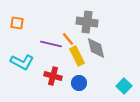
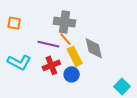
gray cross: (87, 22) -> (64, 22), moved
red cross: (53, 76) -> (51, 65), moved, turned -36
blue circle: (79, 83) -> (72, 74), moved

